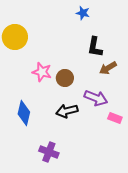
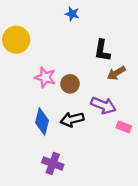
blue star: (83, 13) -> (72, 14), moved
blue diamond: (24, 113) -> (42, 122), moved

